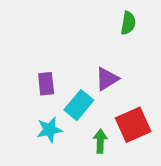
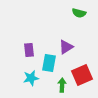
green semicircle: (128, 23) -> (79, 13), turned 96
cyan rectangle: (79, 105) -> (49, 63), turned -30

